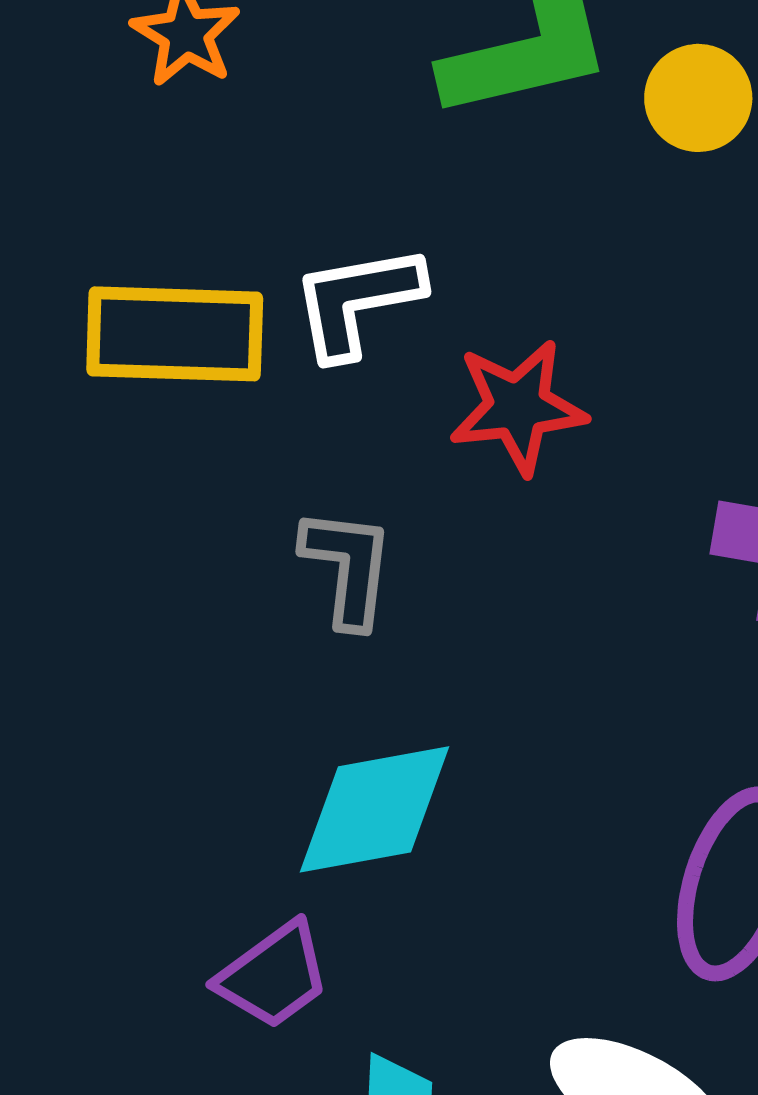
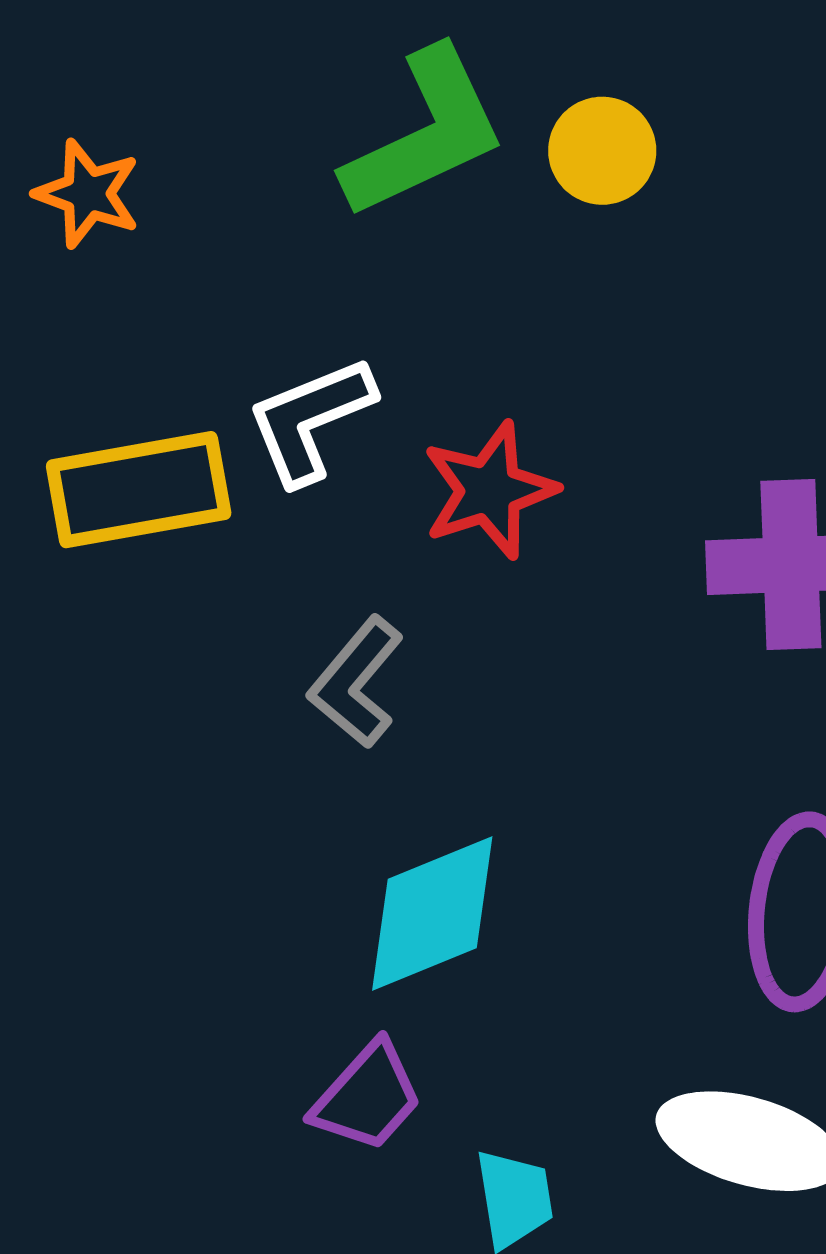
gray L-shape: (348, 567) -> (356, 682), turned -135

